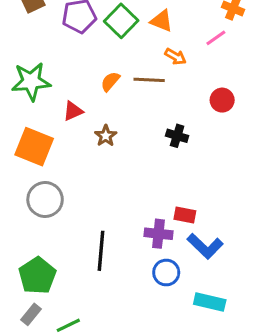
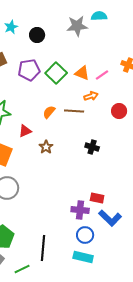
pink line: (216, 38) -> (102, 75), moved
orange arrow: (176, 57) -> (91, 96), turned -48
red circle: (222, 100) -> (119, 111), moved
black line: (101, 251) -> (43, 248), moved
cyan rectangle: (210, 302) -> (83, 257), moved

